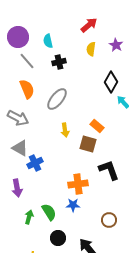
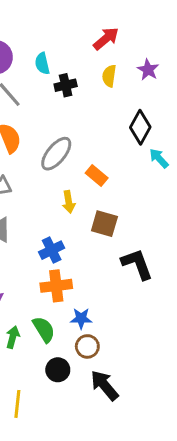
black cross: (59, 62) -> (66, 85), moved
orange rectangle: (97, 126) -> (97, 175), moved
blue cross: (35, 163) -> (52, 250), moved
orange cross: (78, 184) -> (56, 286), moved
brown circle: (109, 220) -> (87, 346), moved

